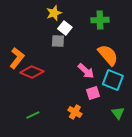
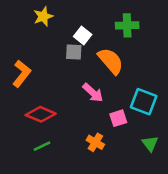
yellow star: (54, 13) -> (43, 16), moved
orange semicircle: (108, 55) -> (111, 61), moved
pink arrow: (86, 71) -> (93, 93), moved
red diamond: (32, 72) -> (41, 114), moved

